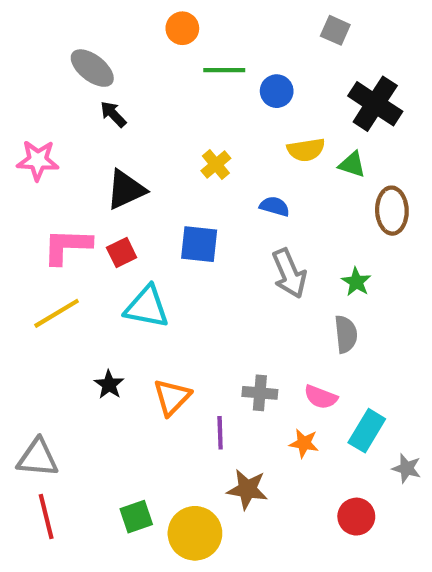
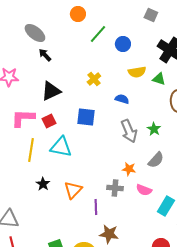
green line: (224, 70) -> (98, 34), turned -48
green star: (356, 282) -> (154, 129), moved
yellow line: (57, 313) -> (31, 150), moved, turned -50
gray semicircle: (346, 334) -> (156, 160), turned 48
orange star: (304, 443) -> (129, 169), moved

